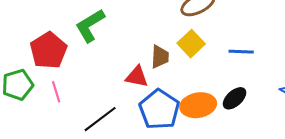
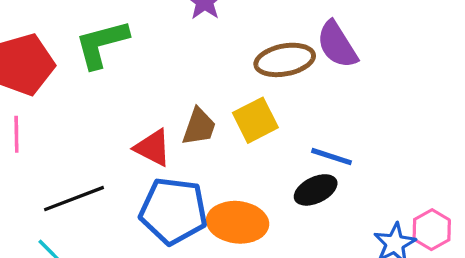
black ellipse: (235, 98) -> (316, 190), moved
blue pentagon: (159, 109) -> (173, 211), turned 30

